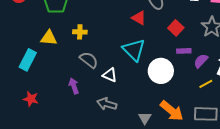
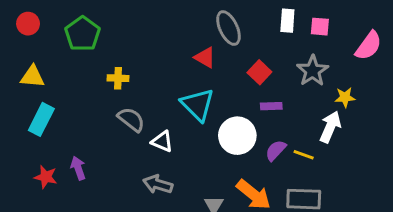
yellow triangle: (49, 38) -> (32, 77), moved
purple semicircle: (201, 61) -> (276, 150), moved
yellow line: (206, 84) -> (304, 155), turned 48
purple arrow: (74, 86) -> (78, 168), moved

